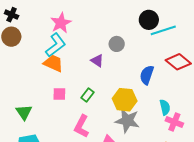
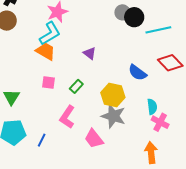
black circle: (149, 20) -> (134, 17), moved
gray circle: (117, 44) -> (122, 12), moved
blue semicircle: (147, 75) -> (137, 73), turned -78

